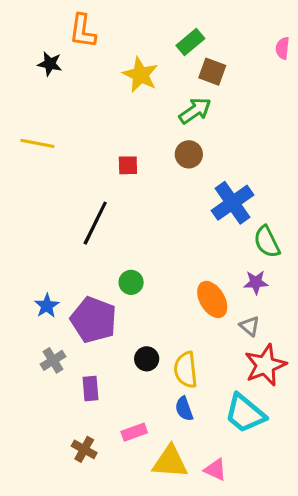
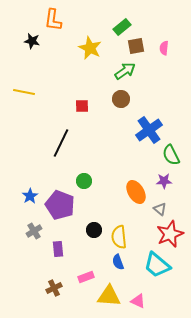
pink semicircle: (282, 48) -> (164, 48), moved
brown square: (212, 72) -> (136, 46), turned -30
brown cross: (84, 449) -> (54, 288), turned 35

